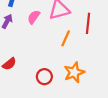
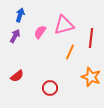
orange star: (74, 72) -> (91, 77), moved, turned -30

